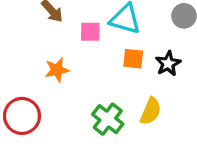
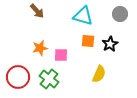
pink square: (90, 32) -> (61, 55), moved
green cross: (108, 119) -> (49, 79), moved

